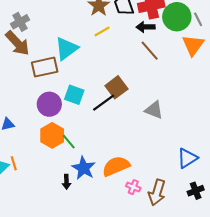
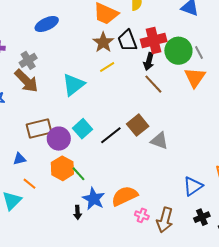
black arrow: (146, 27) -> (149, 61), turned -72
brown rectangle: (45, 67) -> (39, 128), moved
brown square: (116, 87) -> (138, 125), moved
cyan square: (74, 95) -> (83, 129), turned 30
orange line: (14, 163) -> (29, 184), moved, turned -32

